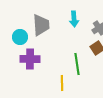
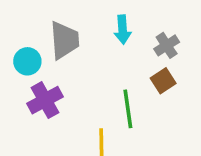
purple cross: (30, 59) -> (45, 100), turned -30

